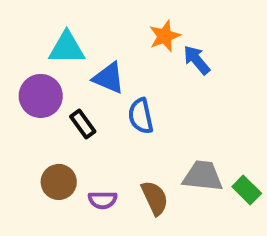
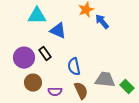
purple circle: (41, 96) -> (24, 58), moved
blue semicircle: (141, 116) -> (74, 67), moved

